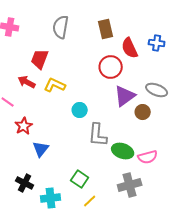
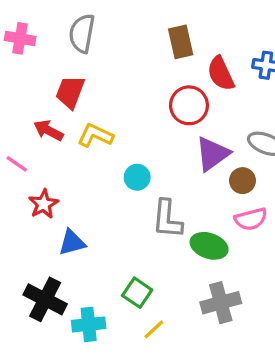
gray semicircle: (61, 27) -> (82, 33), moved
blue triangle: (41, 149) -> (72, 242), turned 36
pink semicircle: (148, 157) -> (251, 219), moved
black cross: (25, 183) -> (45, 299), size x1.4

